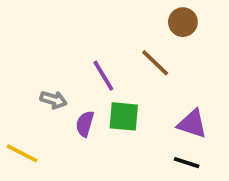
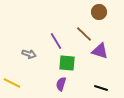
purple semicircle: (85, 124) -> (61, 84), moved
purple triangle: (192, 124) -> (100, 51), moved

